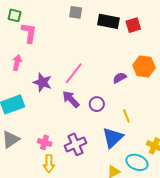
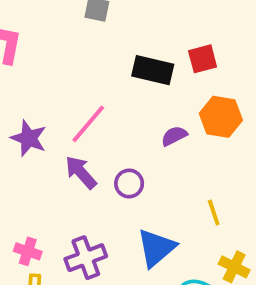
black rectangle: (108, 21) -> (153, 70), moved
red square: (133, 25) -> (203, 59), moved
yellow line: (126, 116) -> (214, 213), moved

